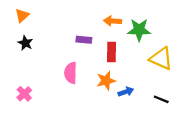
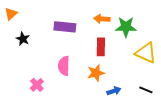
orange triangle: (22, 15) -> (11, 14), moved
purple rectangle: (84, 40) -> (65, 27), moved, size x1.5
blue arrow: (126, 92) -> (114, 91), moved
pink cross: (24, 94) -> (37, 85), moved

